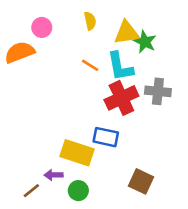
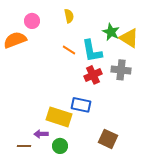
yellow triangle: (127, 33) -> (129, 38), moved, turned 40
red cross: (121, 98) -> (93, 75), size x0.7
brown line: (31, 191) -> (24, 146), turned 40

